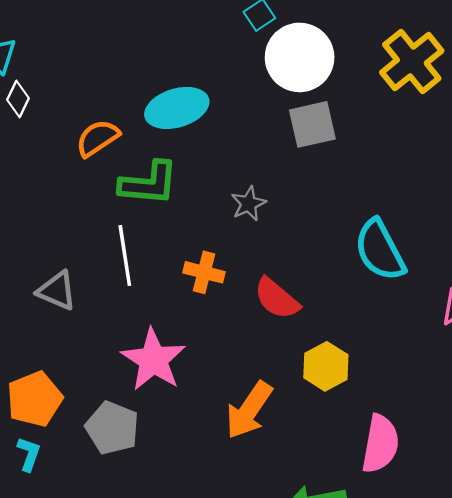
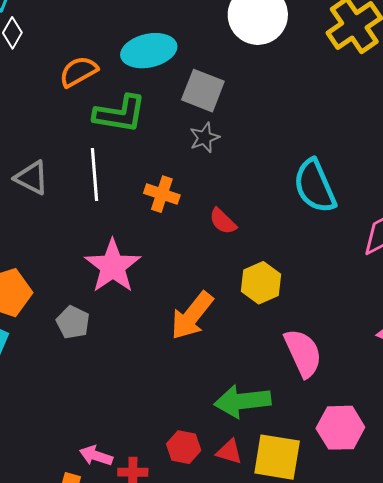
gray square: (312, 124) -> (203, 91), moved, turned 30
gray triangle: (57, 291) -> (32, 178), moved
red semicircle: (277, 299) -> (223, 221), size x0.7
gray pentagon: (112, 428) -> (73, 322), size x0.7
pink semicircle: (380, 444) -> (303, 353), turned -39

